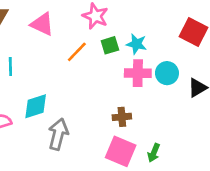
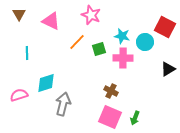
green square: (110, 45) -> (99, 49), moved
cyan circle: (167, 73) -> (145, 42), moved
brown cross: (122, 117) -> (111, 91), turned 32

